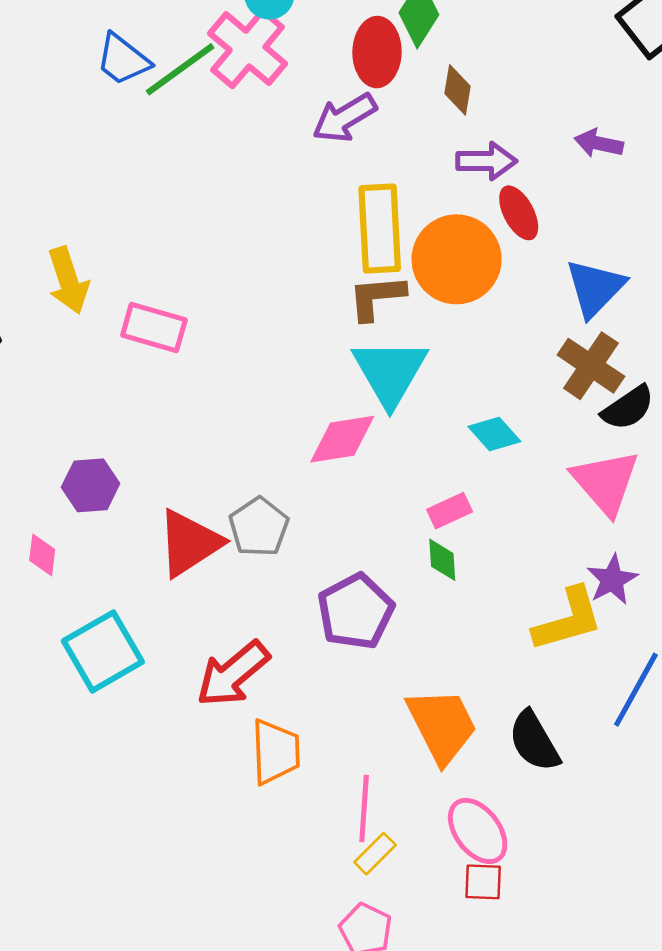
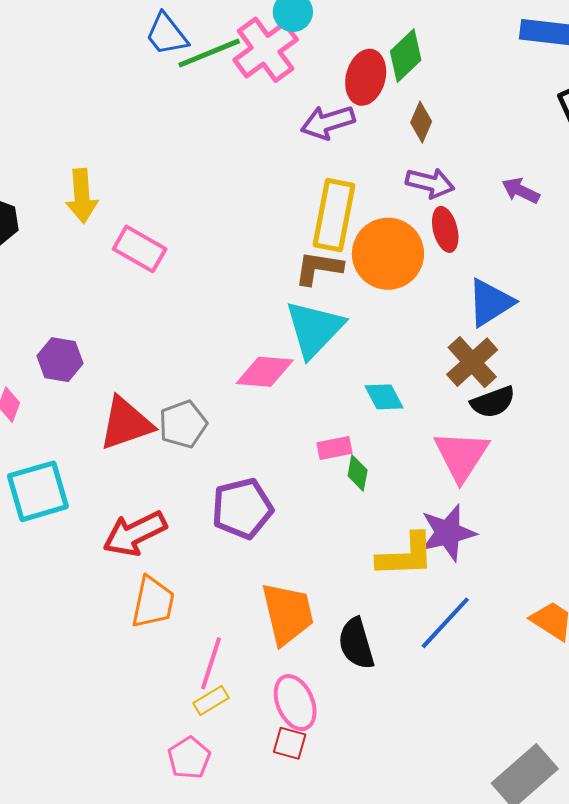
green diamond: (442, 560) -> (358, 473), moved
purple star: (612, 580) -> (448, 533), size x1.4

